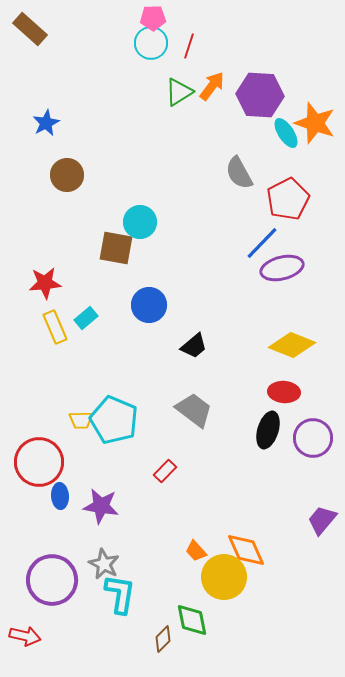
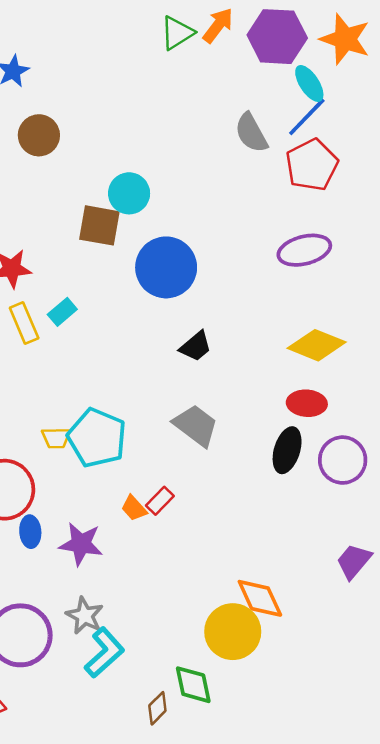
orange star: (315, 123) -> (345, 39), moved
blue line: (262, 243) -> (307, 117), moved
blue circle: (149, 305) -> (166, 267), moved, size x1.4
orange trapezoid: (196, 551) -> (134, 508), moved
cyan L-shape: (120, 594) -> (104, 653), turned 39

